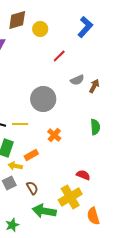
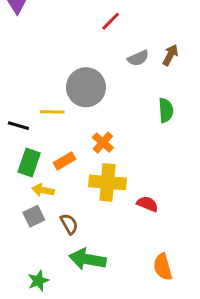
brown arrow: (94, 86) -> (170, 55), moved
yellow line: (20, 124) -> (52, 112), moved
green semicircle: (95, 127) -> (166, 110), moved
orange rectangle: (31, 155) -> (64, 161), moved
yellow cross: (70, 197) -> (107, 182), moved, turned 35

